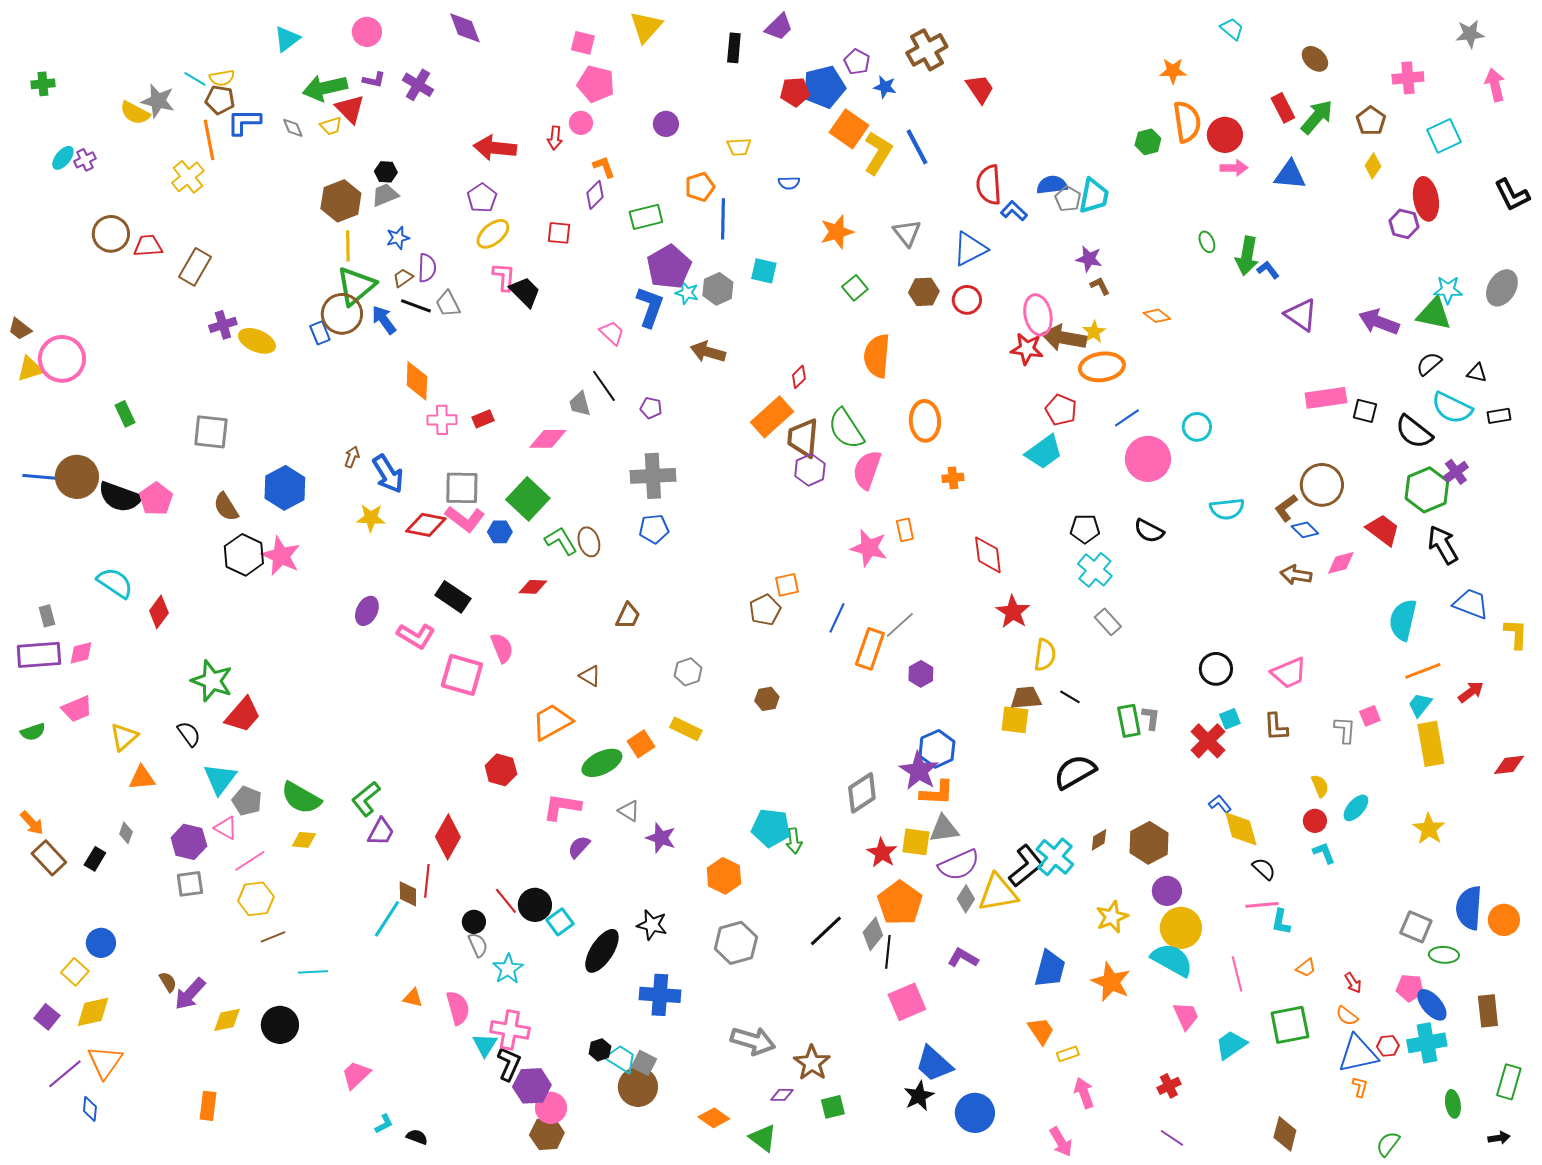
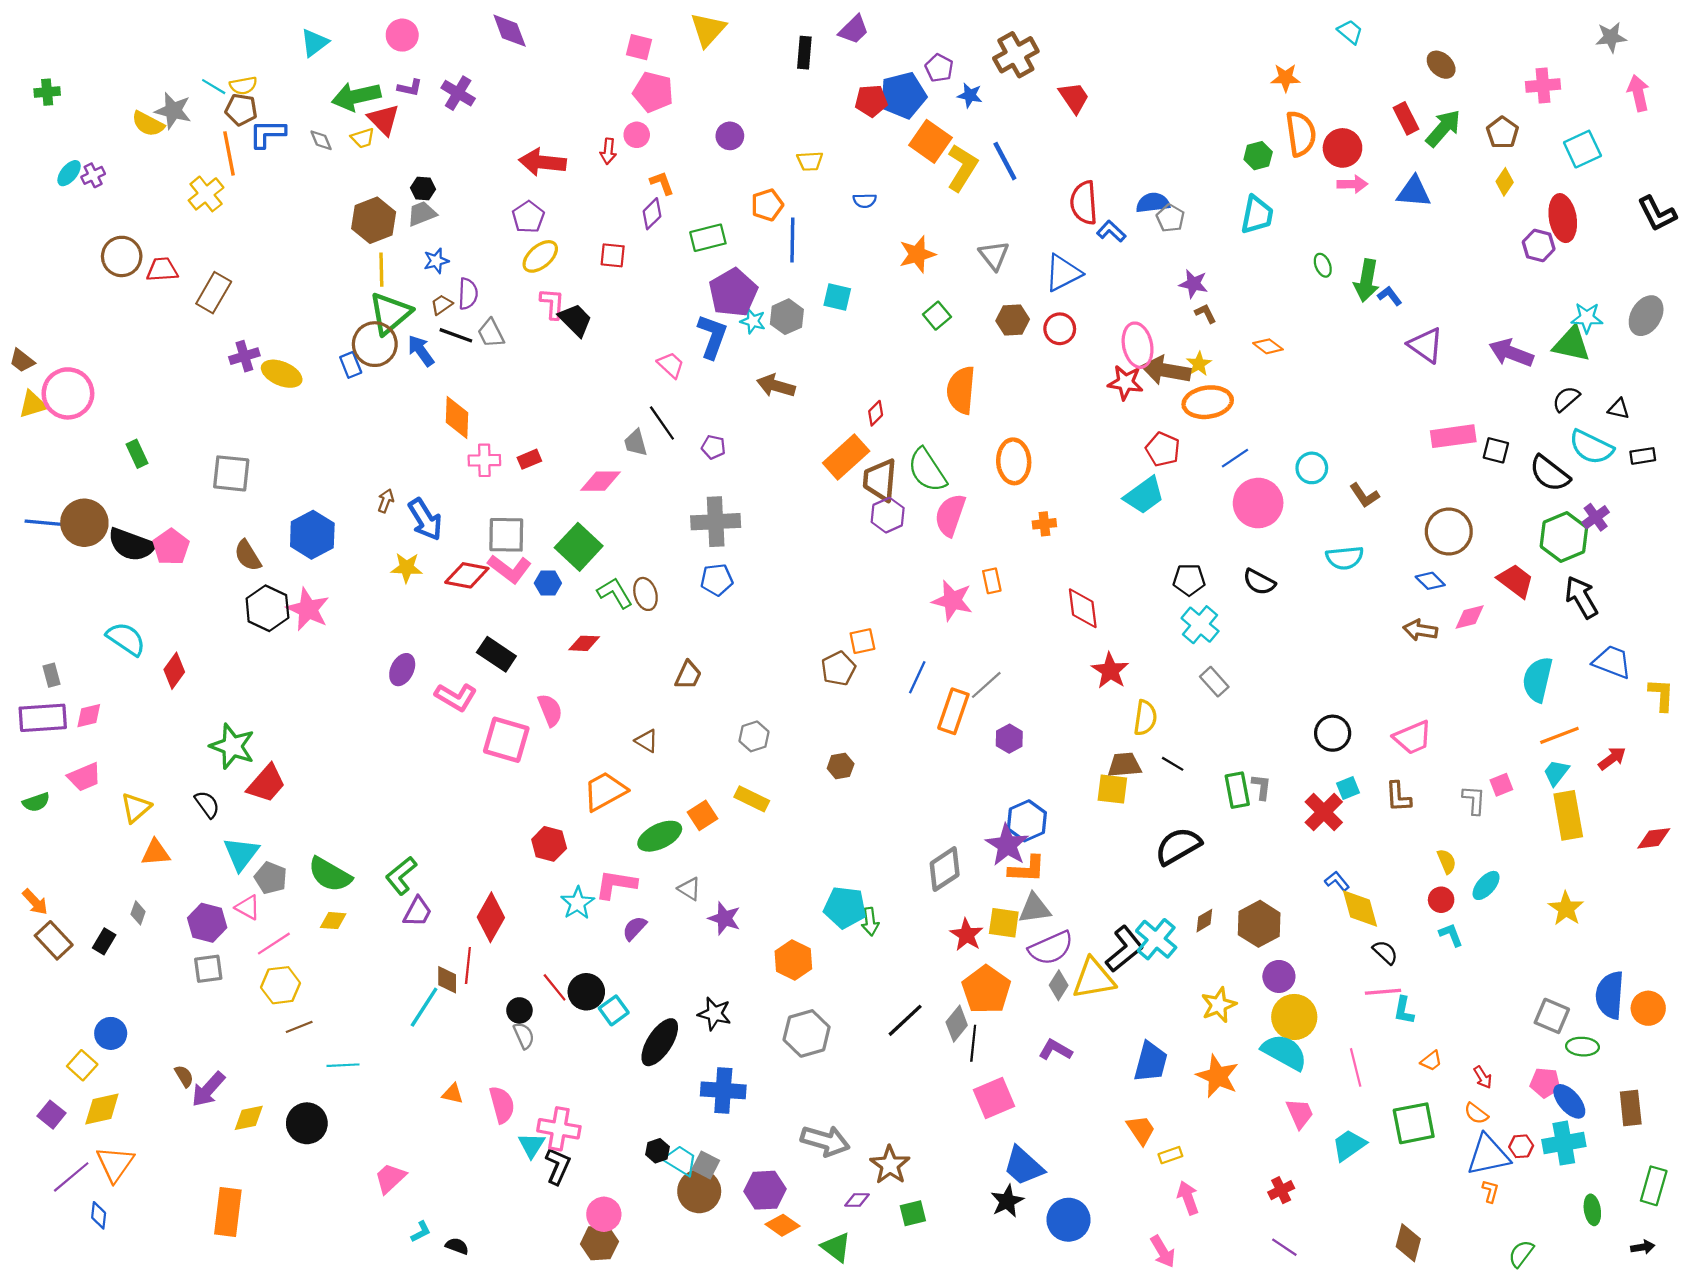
cyan trapezoid: (1094, 196) -> (1257, 215), moved
brown L-shape: (1286, 508) -> (1364, 495), moved, turned -88
cyan star: (508, 969) -> (578, 903), moved
purple hexagon: (532, 1086) -> (765, 1190), moved
orange rectangle: (208, 1106) -> (228, 1212), size x1.5

